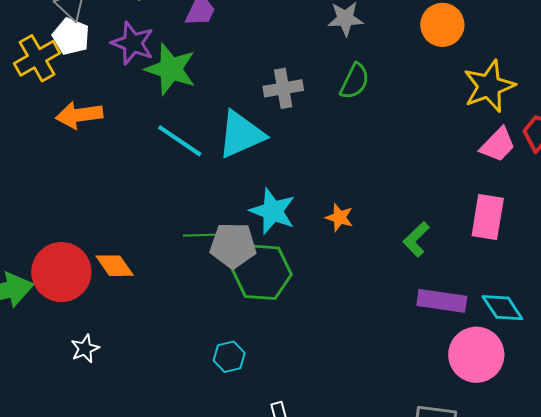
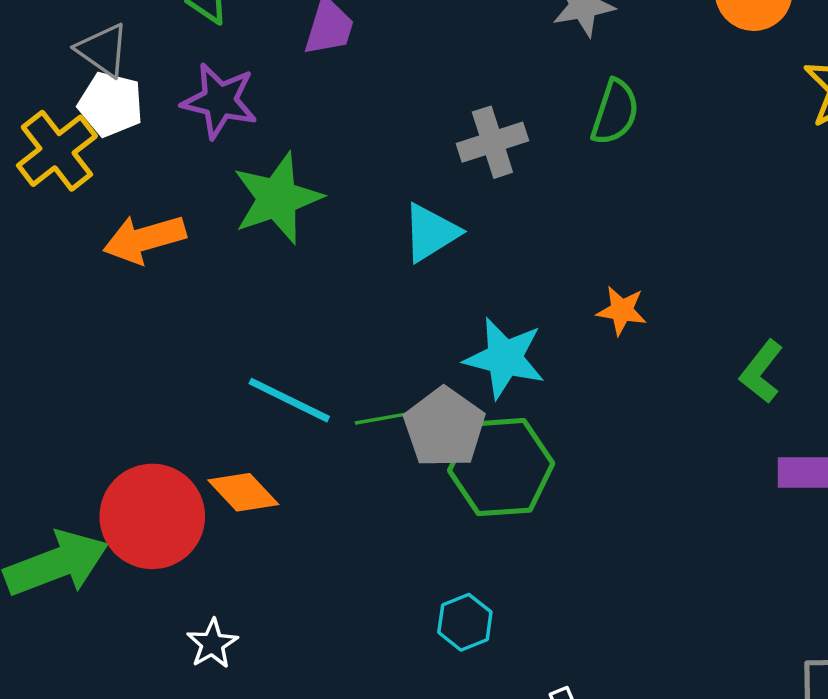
green star: (171, 69) -> (277, 198), moved, turned -30
cyan triangle: (241, 134) -> (431, 233), size x0.7
cyan line: (180, 141) -> (289, 400), moved
orange star: (339, 217) -> (622, 311), moved
gray pentagon: (233, 245) -> (444, 428), turned -30

